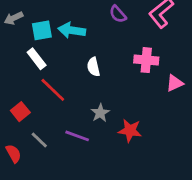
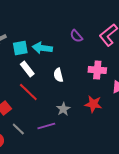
white rectangle: (37, 59) -> (27, 69), moved
red star: (130, 130) -> (93, 104), moved
purple line: (77, 136) -> (46, 126), turned -36

